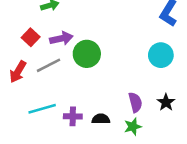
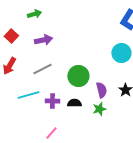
red square: (31, 37) -> (11, 36), moved
green circle: (87, 54) -> (78, 76), moved
gray line: (49, 65) -> (42, 69), moved

